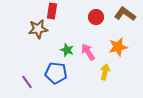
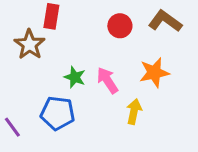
brown star: (38, 29) -> (30, 44), turned -30

